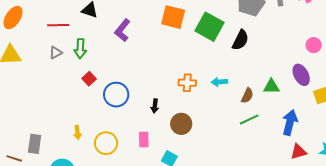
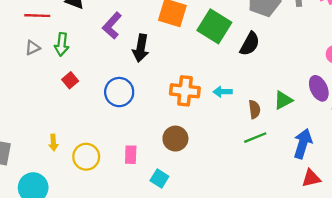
orange cross: (187, 83) -> (185, 91), size x1.4
green triangle: (271, 87) -> (283, 100), turned -30
blue circle: (116, 95) -> (119, 92), moved
brown semicircle: (247, 96) -> (254, 109), turned -35
black arrow: (155, 106) -> (141, 48), moved, size x1.6

